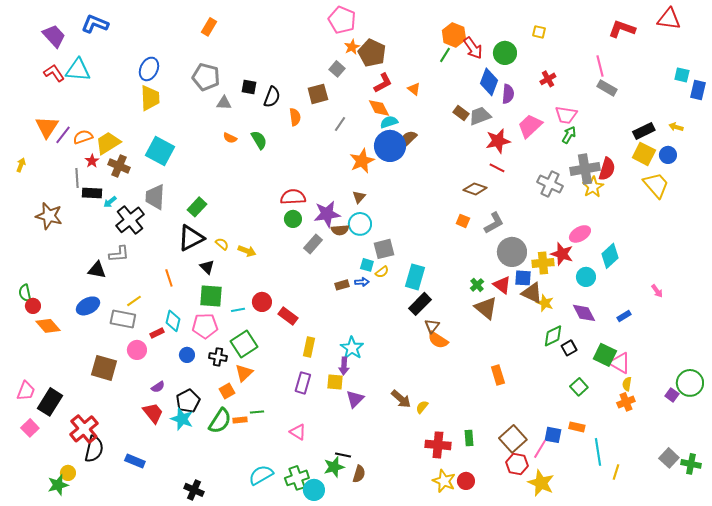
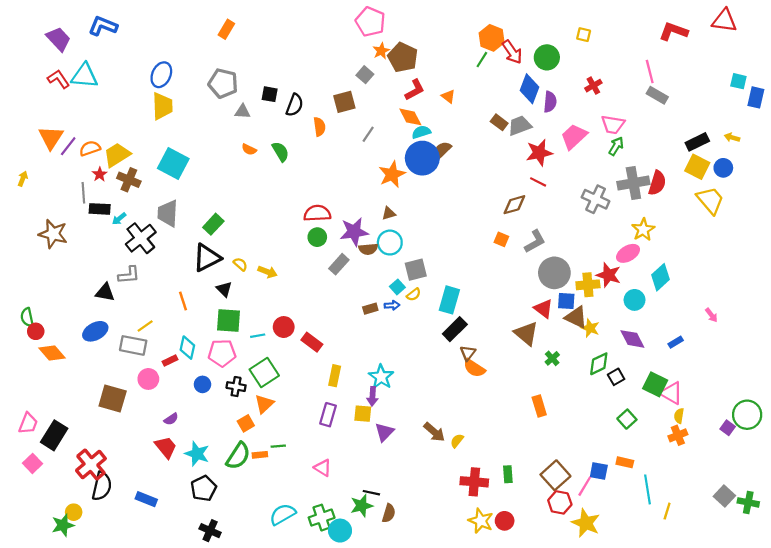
yellow star: (593, 187) -> (643, 230), moved
brown diamond: (475, 189) -> (514, 205), turned -35
brown triangle: (359, 197) -> (389, 213), turned 32
cyan square: (367, 265) -> (397, 287), turned 32
green cross: (477, 285) -> (552, 358), moved
black pentagon: (188, 401) -> (204, 488), moved

